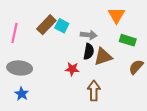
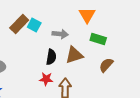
black semicircle: (89, 51) -> (51, 57), moved
red star: (72, 69) -> (46, 79), moved

